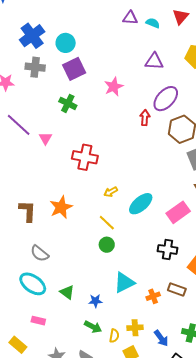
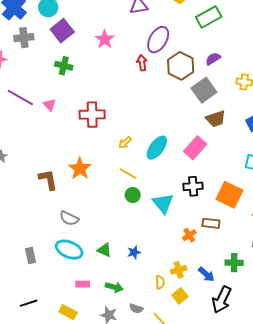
cyan triangle: (124, 282) -> (163, 203), moved, turned -30
green arrow: (93, 327) -> (114, 287), moved

